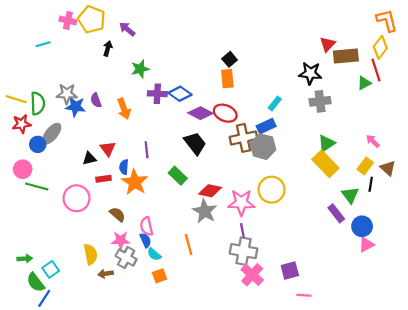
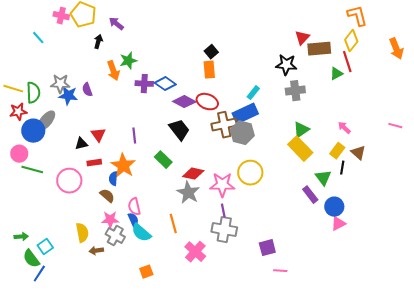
cyan line: (43, 44) -> (38, 38), turned 64
orange arrow: (124, 109) -> (113, 71), moved
blue rectangle: (266, 126) -> (245, 114), size x1.4
blue circle: (38, 144) -> (33, 131), size x1.5
blue semicircle: (124, 167) -> (113, 179), moved
cyan semicircle: (154, 254) -> (141, 233), size x1.5
pink cross: (252, 275) -> (195, 252), moved
orange square: (159, 276) -> (146, 272), moved

